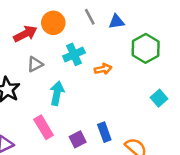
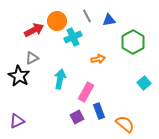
cyan cross: (74, 54) -> (73, 37), moved
gray triangle: (35, 64) -> (32, 58), moved
pink rectangle: (44, 127) -> (86, 92), moved, turned 60

